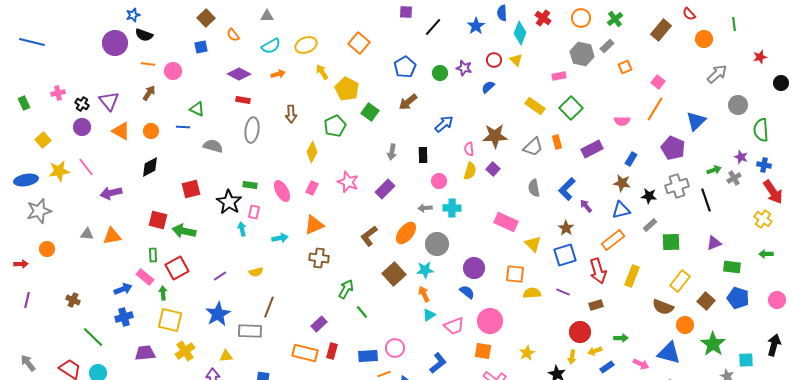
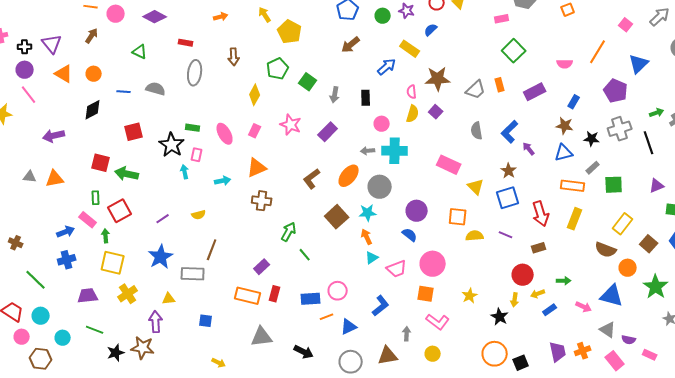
purple diamond: (239, 74) -> (155, 17), moved
pink square: (658, 82) -> (626, 25), moved
black cross: (82, 104) -> (25, 47), turned -32
yellow rectangle: (535, 106) -> (410, 49), moved
green square: (370, 112) -> (308, 82), moved
blue line: (183, 127) -> (124, 92), moved
pink line: (86, 167) -> (29, 95), moved
cyan cross: (452, 208) -> (395, 151), size x1.4
orange rectangle: (613, 240) -> (573, 186), moved, turned 45

